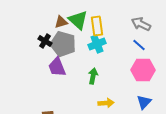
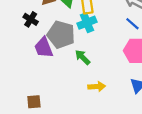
gray pentagon: (63, 44) -> (61, 35), moved
green arrow: (93, 76) -> (83, 57), turned -56

